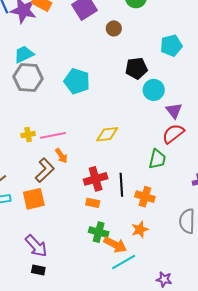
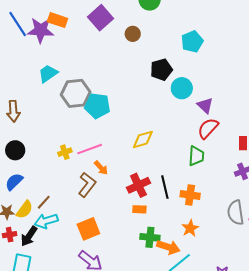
gray hexagon: (28, 78) -> (76, 93), moved
cyan pentagon: (77, 81) -> (97, 106), moved
orange square: (34, 199) -> (88, 229), moved

